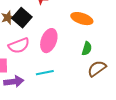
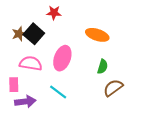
pink semicircle: (19, 46) -> (31, 63), turned -150
cyan line: (45, 73) -> (58, 92), turned 48

